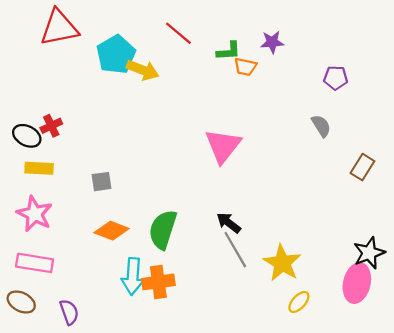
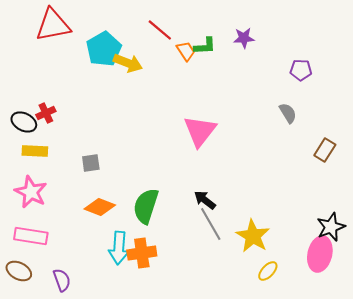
orange trapezoid: (245, 67) -> (186, 51), moved, turned -135

